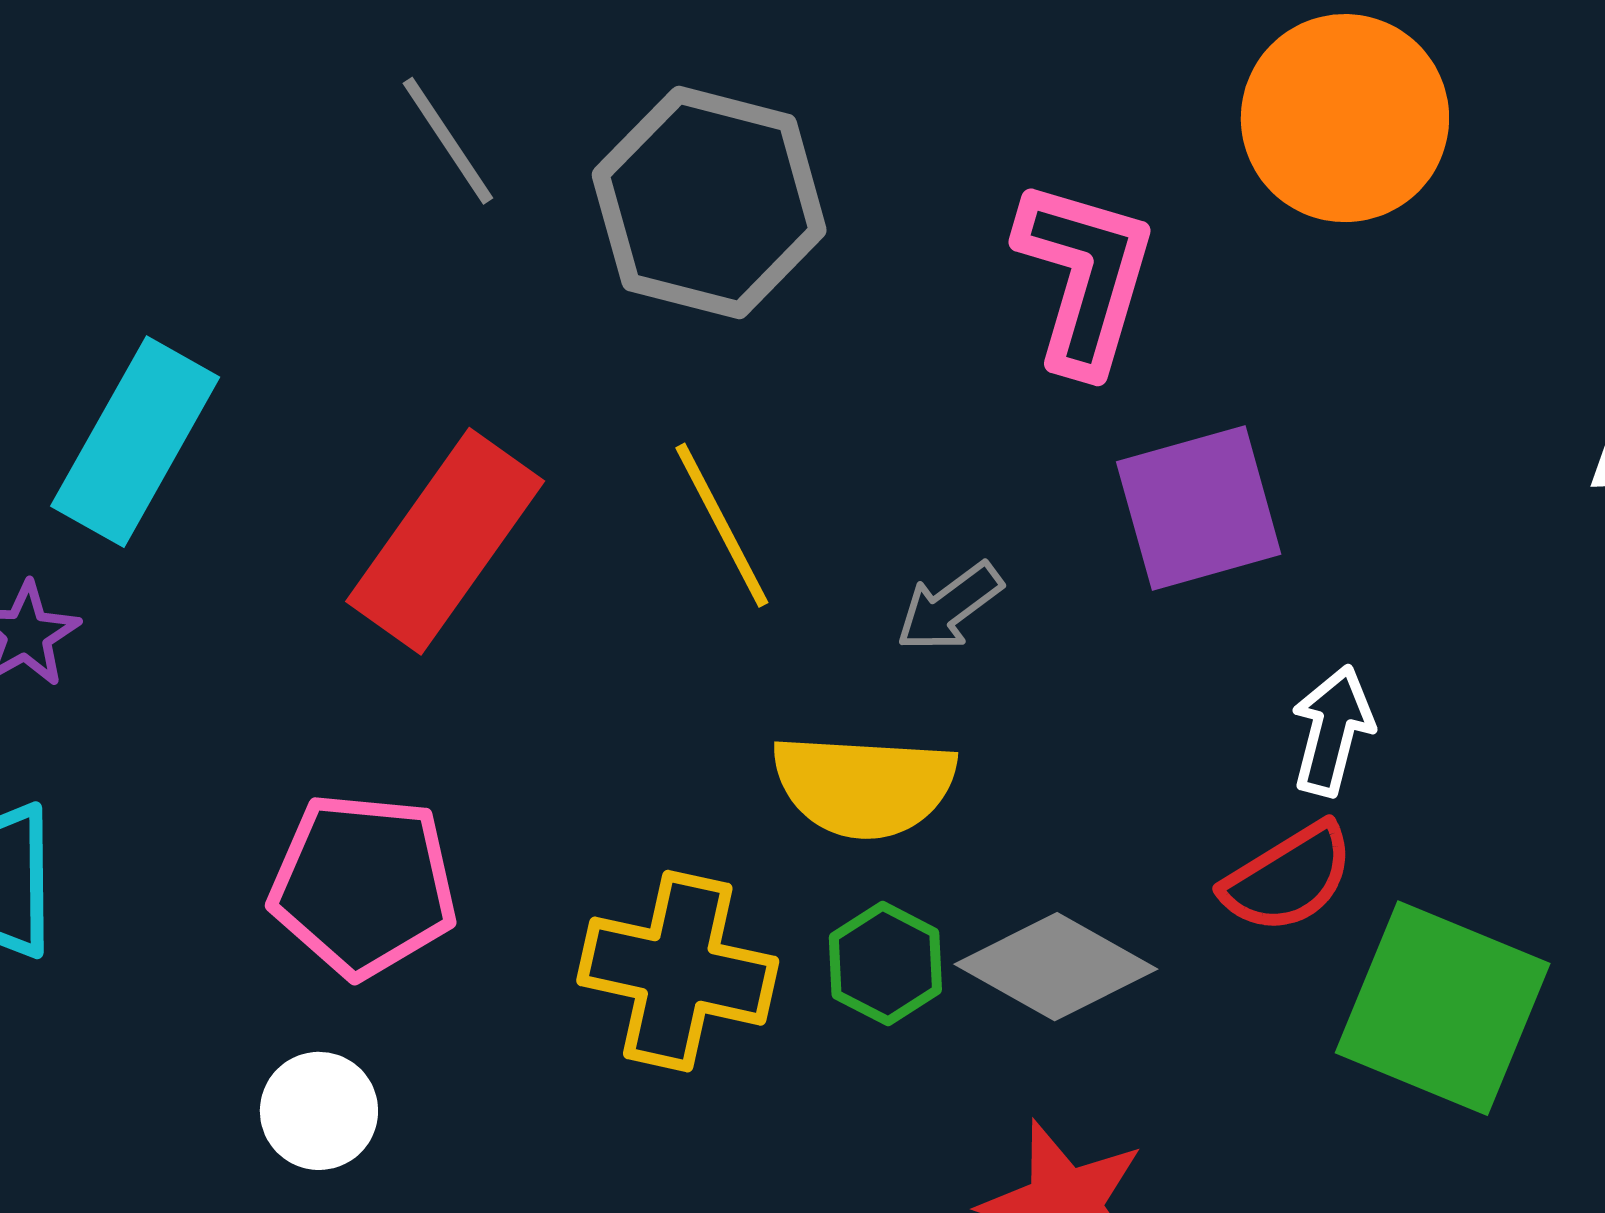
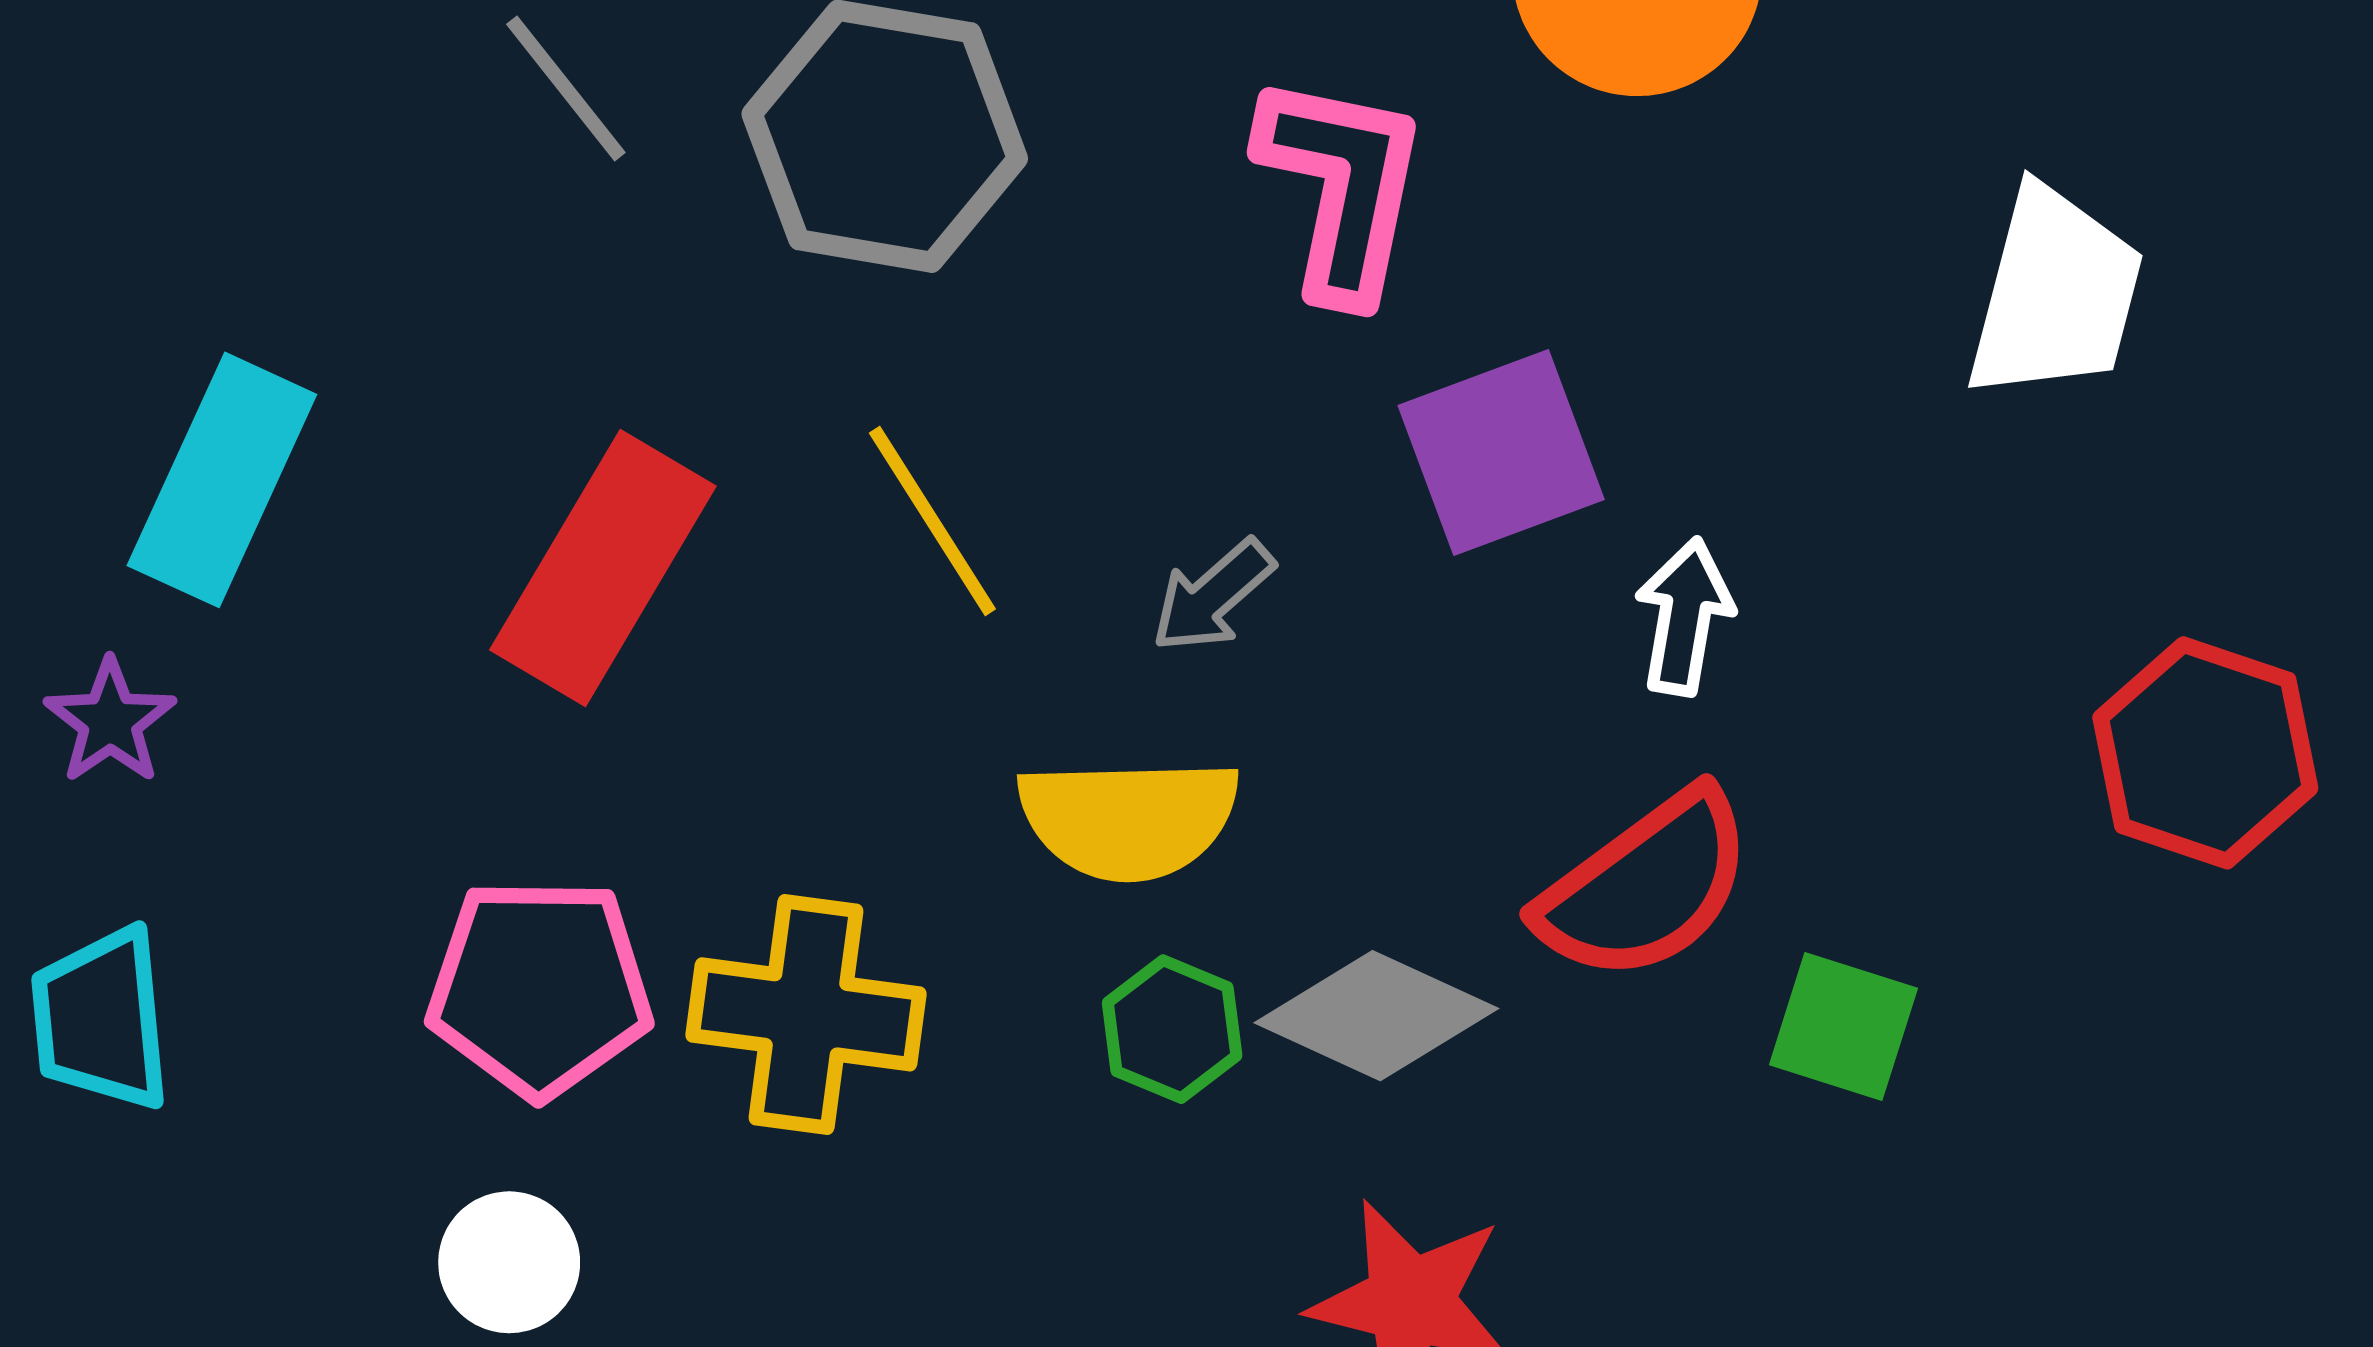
white arrow: (1332, 731) -> (1684, 617), moved
red semicircle: (1288, 878) -> (1646, 886), size x1.4
yellow cross: (678, 971) -> (806, 1014), moved
green square: (1443, 1008) -> (1843, 1027), size x0.6

